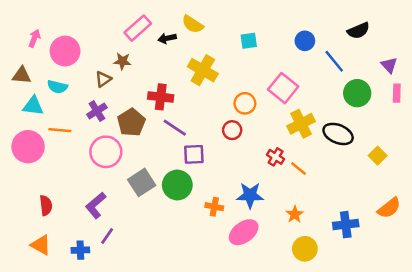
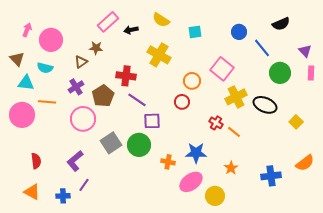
yellow semicircle: (193, 24) -> (161, 20), moved
brown triangle: (22, 75) -> (17, 59), turned 42
yellow circle: (305, 249) -> (215, 196), moved

